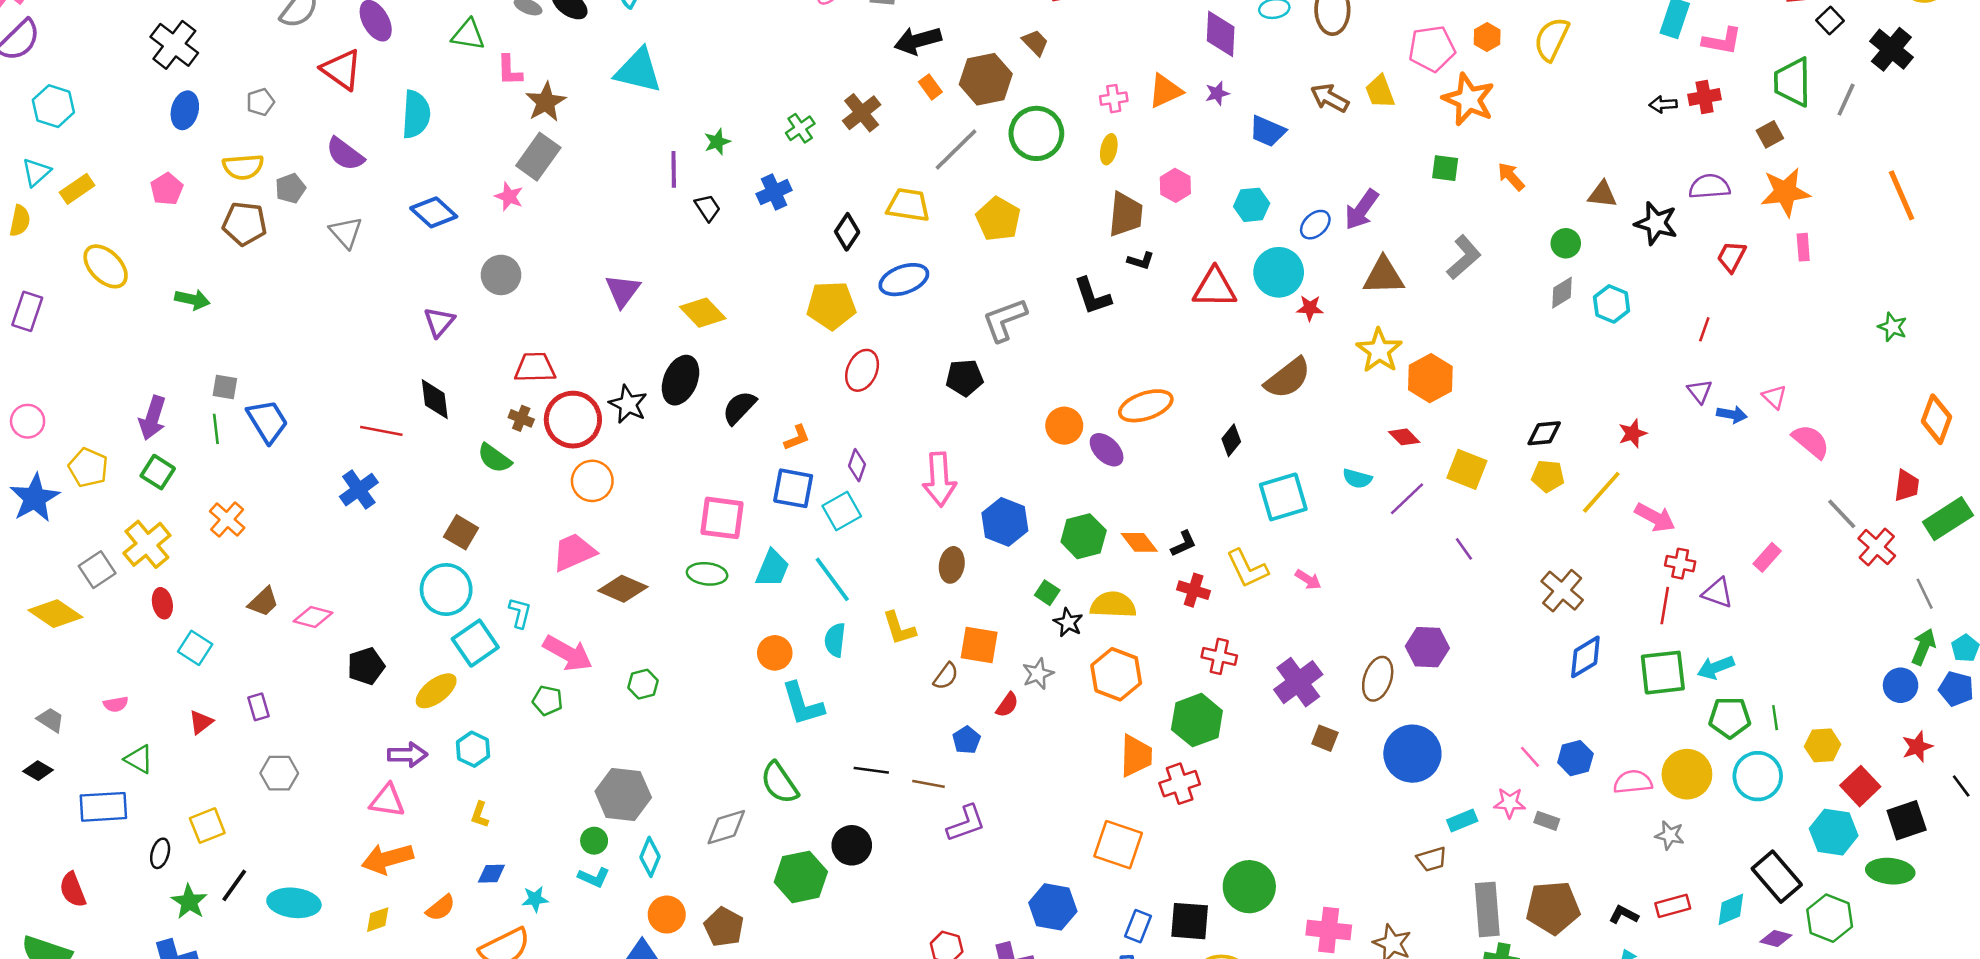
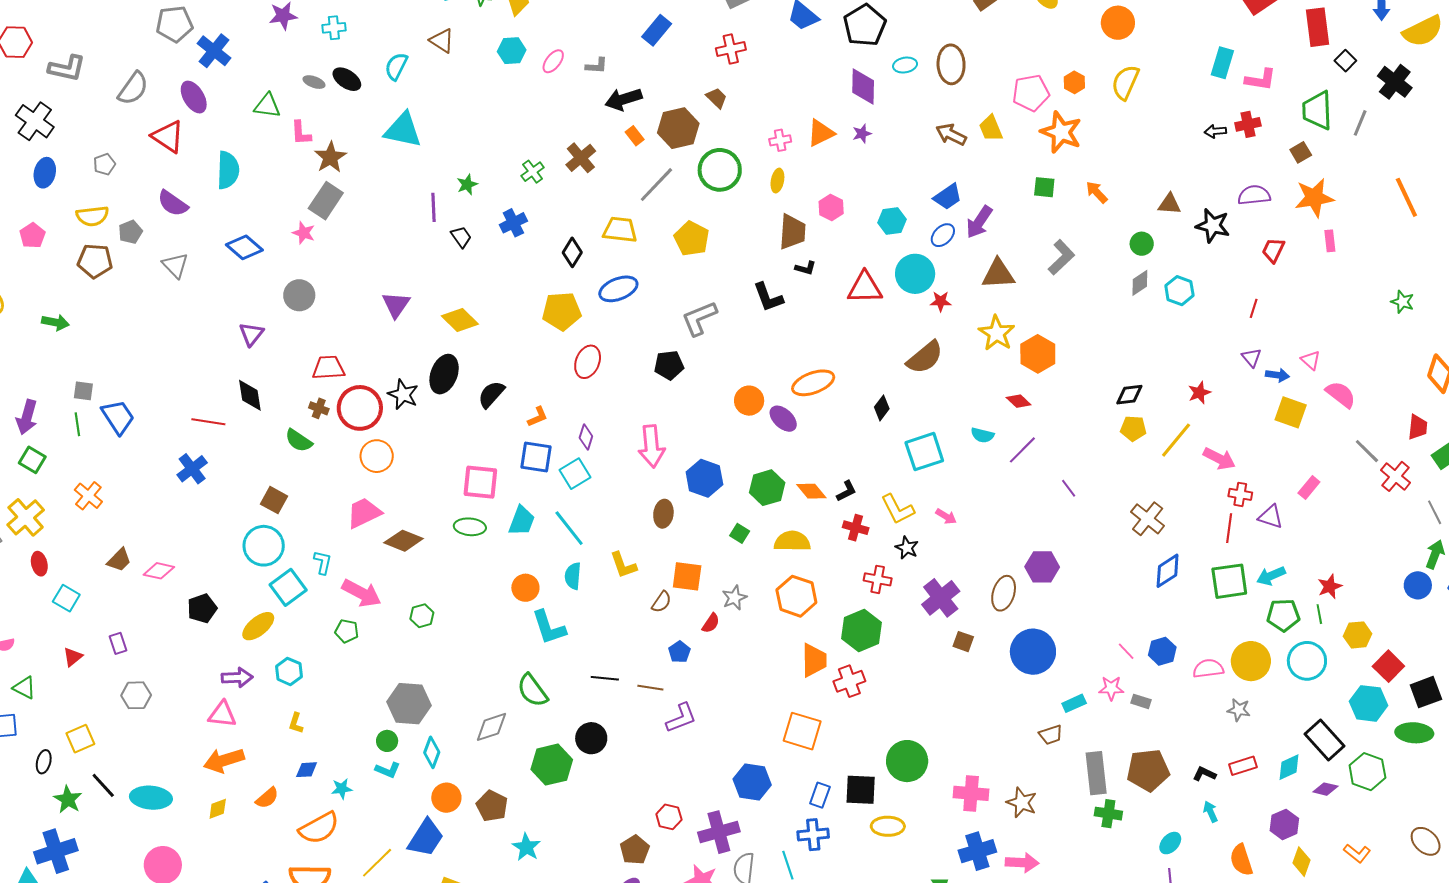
blue trapezoid: (1267, 131) -> (948, 197), moved, turned -56
yellow square: (1467, 469) -> (1291, 412), moved
black star: (1068, 622) -> (907, 548), moved
red star: (1917, 747) -> (1330, 586), moved
black line: (234, 885) -> (103, 785), turned -76

